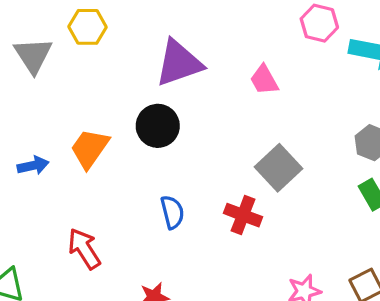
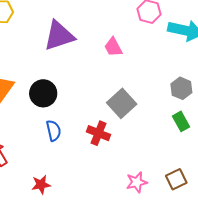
black circle: (158, 126) -> (43, 93), moved

